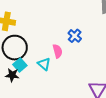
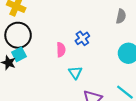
cyan triangle: (44, 64) -> (75, 73), moved

